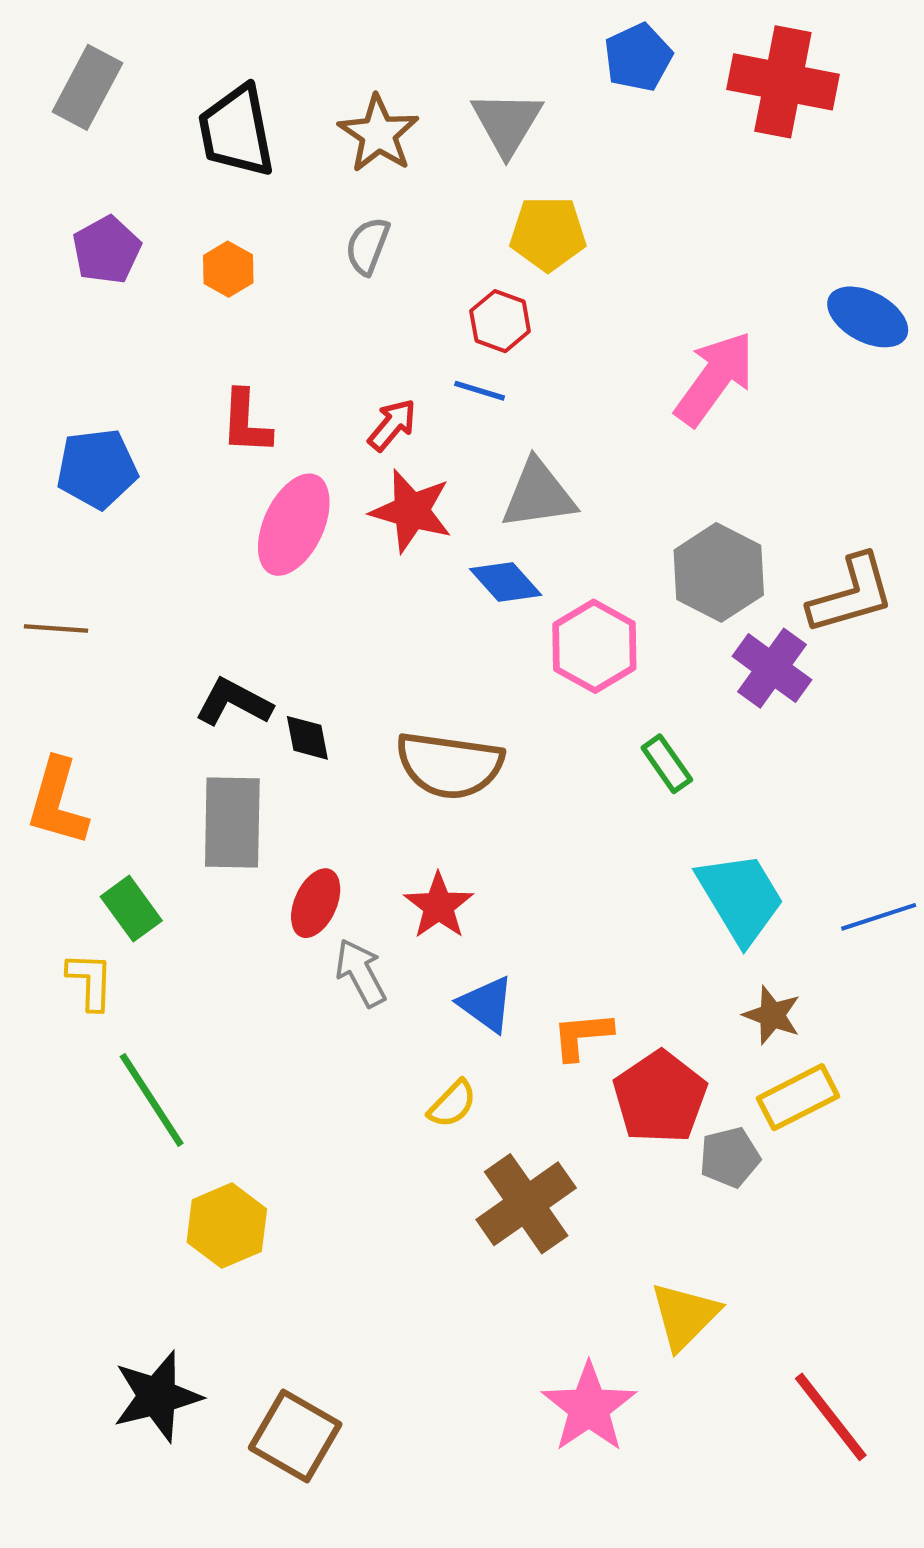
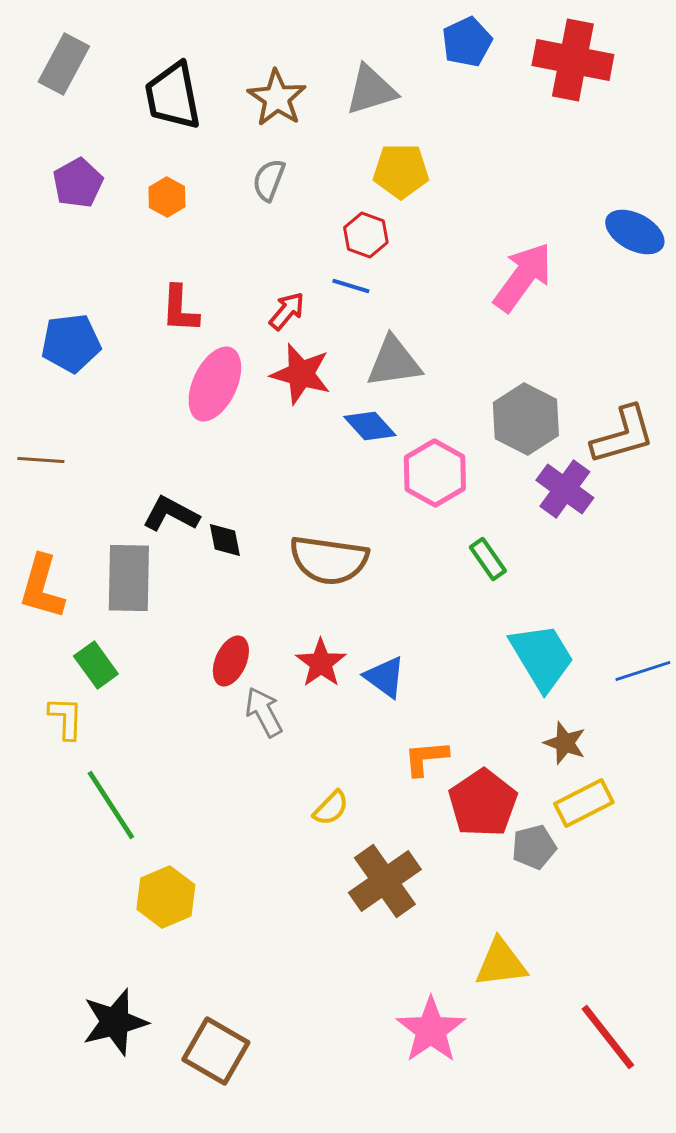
gray triangle: (507, 123) -> (371, 90), turned 42
gray rectangle: (232, 823) -> (129, 578), moved
blue triangle: (486, 1004) -> (385, 677), moved
yellow triangle: (685, 1316) -> (501, 963), turned 38

